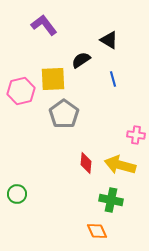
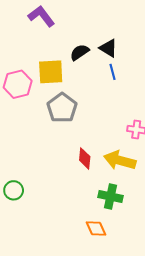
black triangle: (109, 40) -> (108, 48), moved

